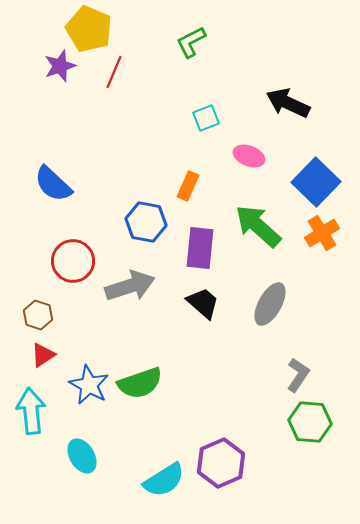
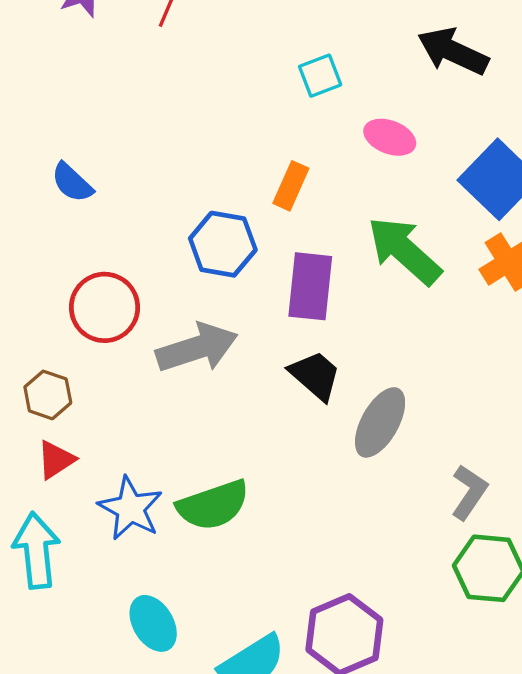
blue semicircle: (53, 184) -> (72, 183), size x0.7
gray ellipse: (270, 304) -> (380, 422), moved
cyan ellipse: (82, 456) -> (153, 623), moved

